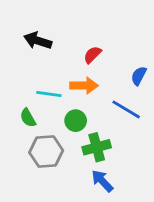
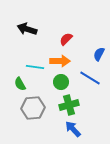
green circle: (76, 121) -> (61, 82), moved

